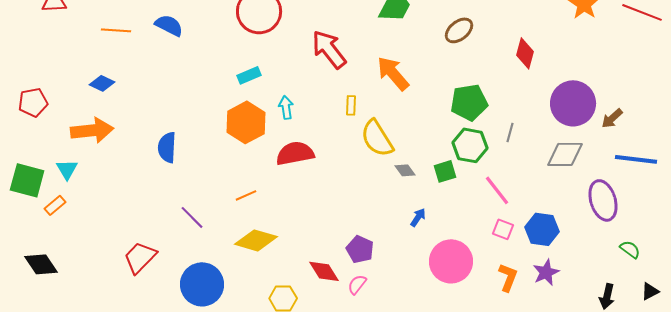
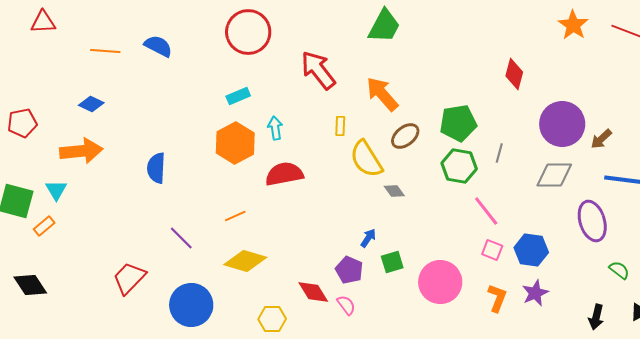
brown ellipse: (459, 30) -> (405, 136), moved
green square: (445, 171) -> (392, 262), moved
blue arrow: (418, 217) -> (368, 238), moved
pink semicircle: (357, 284) -> (346, 305), turned 105

